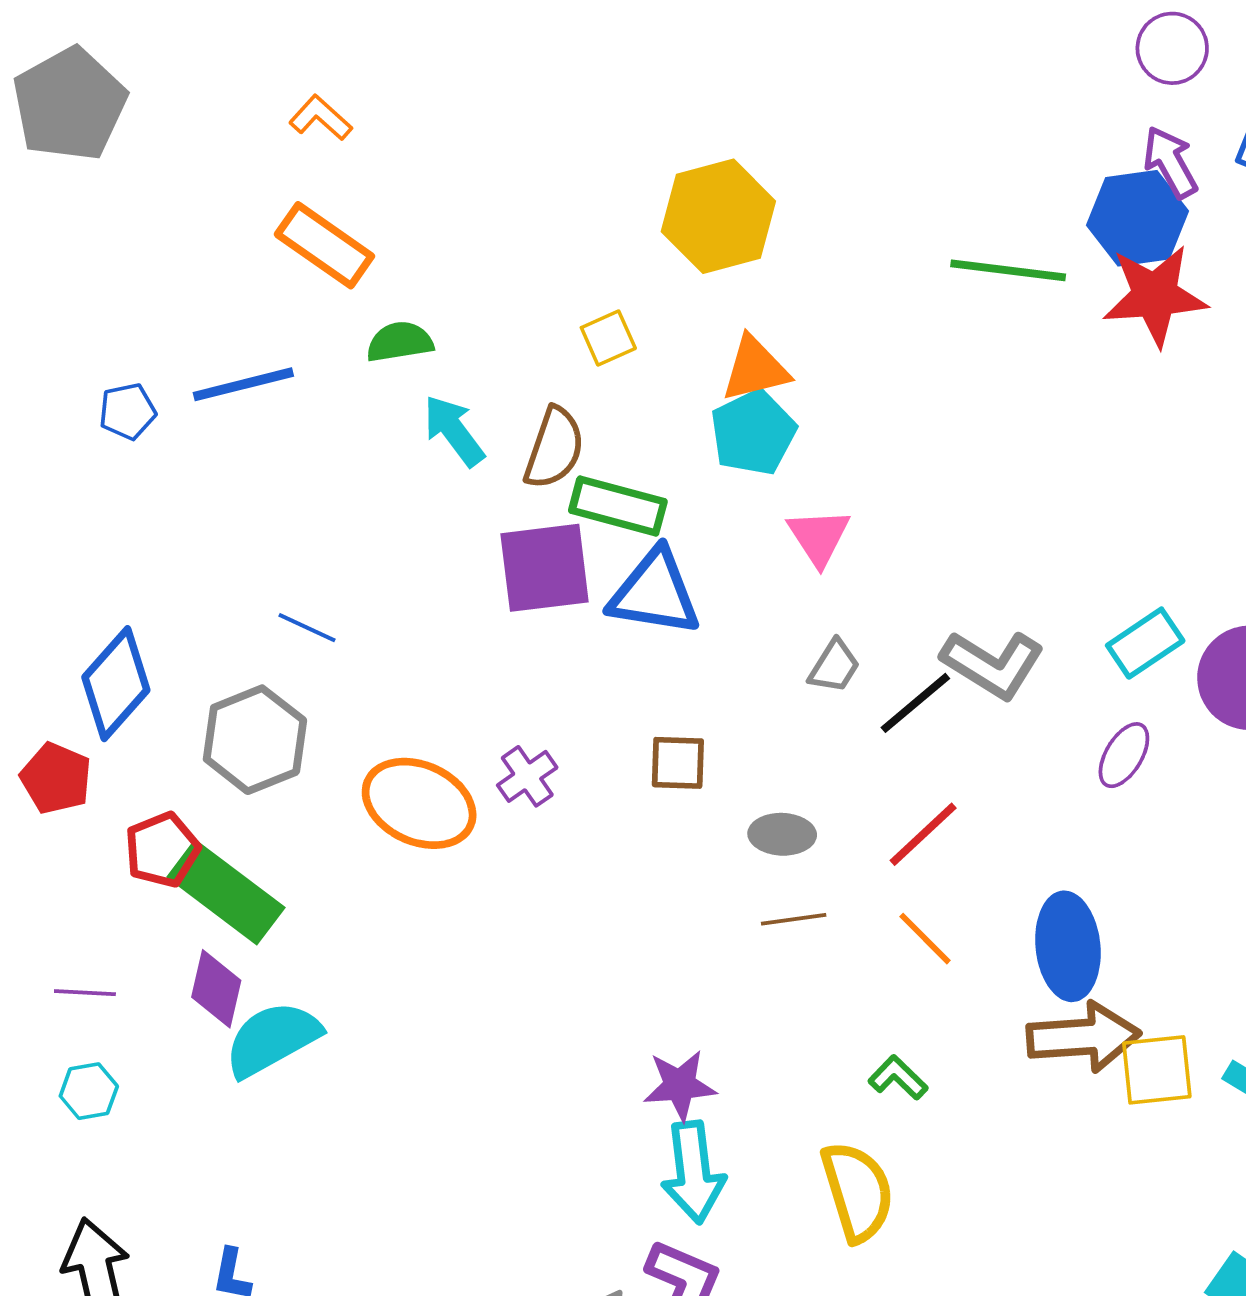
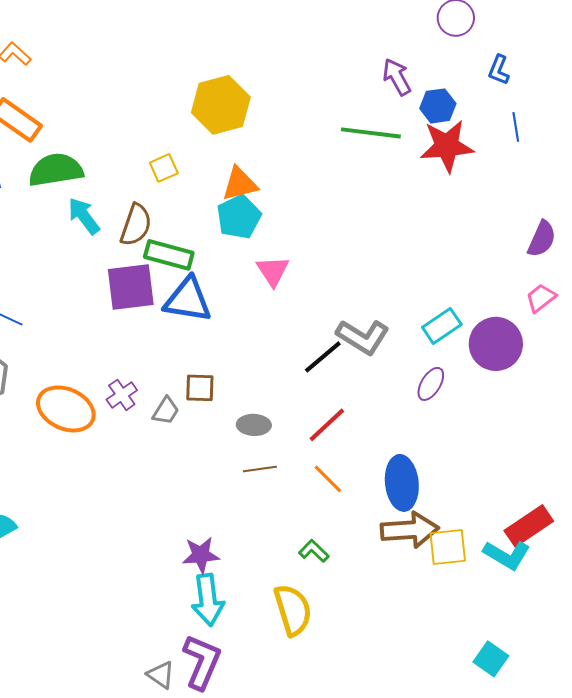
purple arrow: (1170, 162) -> (397, 77), moved
blue hexagon: (1137, 218) -> (438, 106), size x0.7
green semicircle: (400, 342) -> (56, 170), size x1.6
gray trapezoid: (834, 666) -> (166, 411), moved

